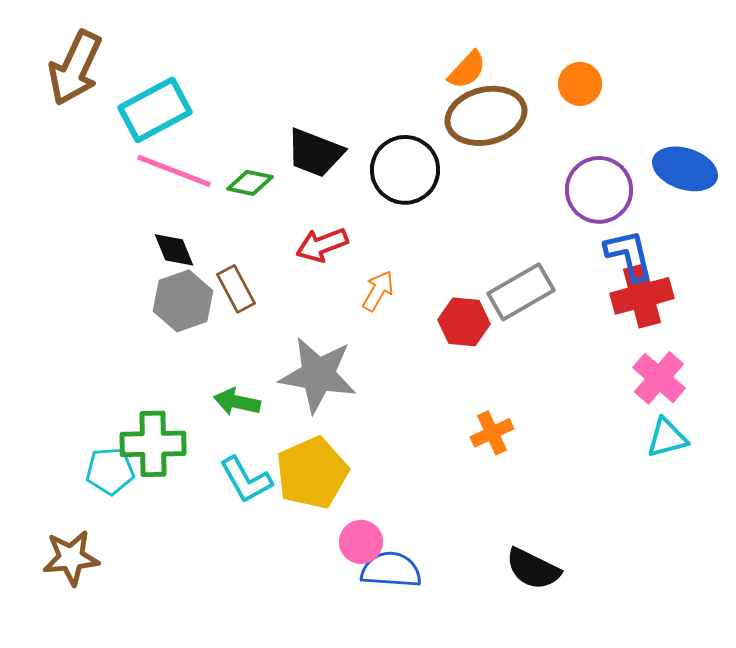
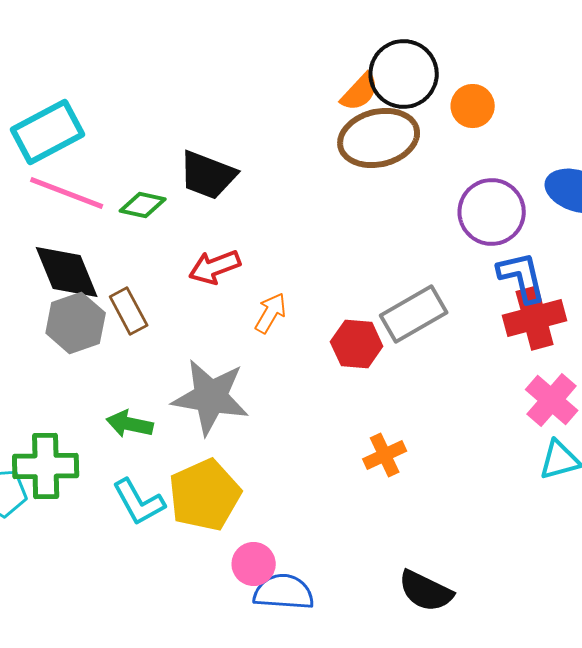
black circle: (405, 170) -> (404, 74), moved
black diamond: (174, 250) -> (67, 272), size x1.6

